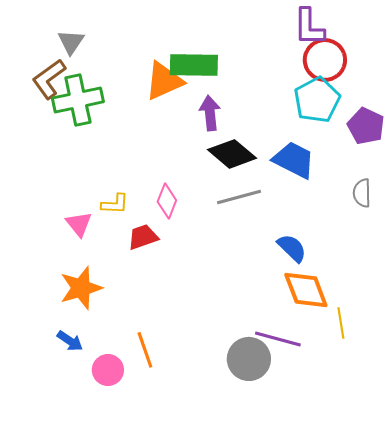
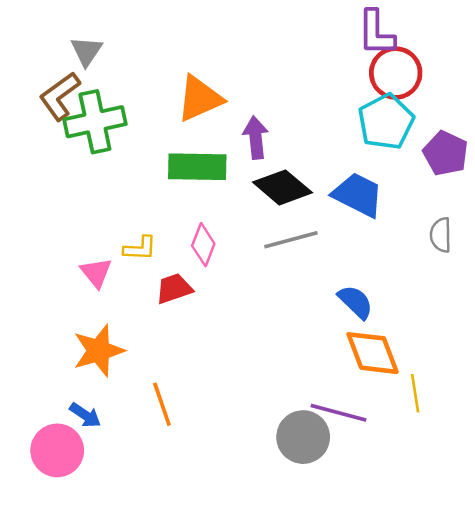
green rectangle: (194, 65) -> (197, 167), moved
orange line: (145, 350) -> (162, 404), moved
pink circle: (108, 370) -> (57, 450), moved, size x1.4

